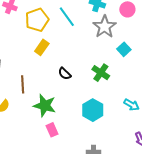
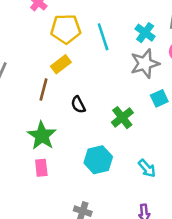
brown line: (23, 84) -> (44, 90), moved

